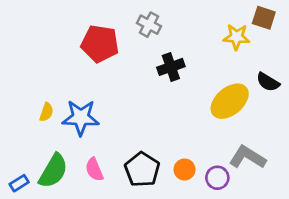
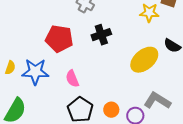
red pentagon: (100, 44) -> (59, 39), moved
pink semicircle: (94, 169) -> (72, 79), moved

